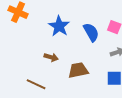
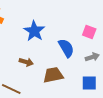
blue semicircle: (91, 32) -> (66, 48), moved

